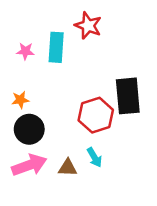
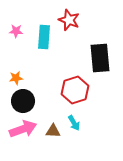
pink star: (25, 51) -> (16, 31), moved
black rectangle: (128, 96) -> (100, 58), moved

